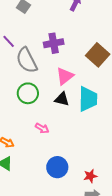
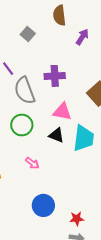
pink triangle: (65, 76) -> (62, 112), turned 42

